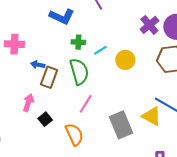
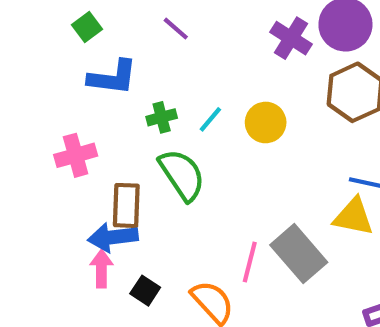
pink cross: (14, 44) -> (76, 155), moved
blue arrow: (38, 65) -> (113, 237), moved, size x1.6
pink line: (86, 104) -> (250, 262), moved

